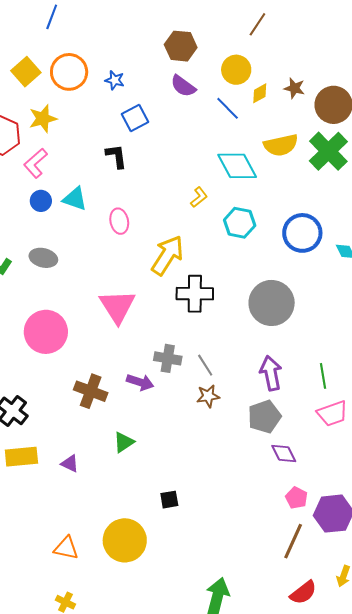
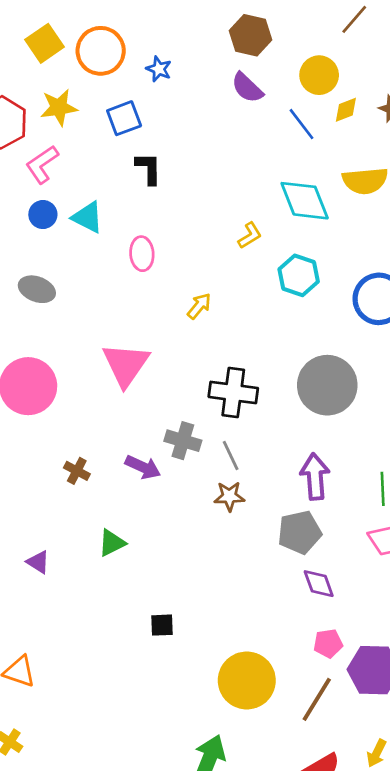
blue square: (135, 118) -> (124, 118), moved
yellow arrow: (167, 255) -> (199, 306), size x0.5
black cross: (195, 294) -> (233, 392), moved
brown cross: (91, 391) -> (77, 471), size x0.6
pink pentagon: (296, 498) -> (328, 643), turned 30
yellow circle: (125, 540) -> (247, 680), moved

